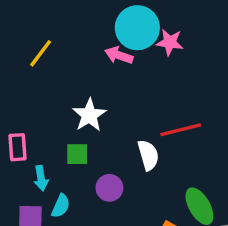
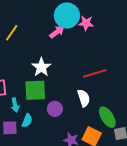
pink arrow: (119, 55) -> (57, 32), turned 126
green square: (77, 154) -> (35, 90), size x1.6
white semicircle: (148, 155) -> (84, 98), moved

